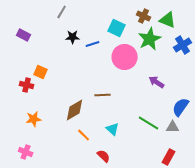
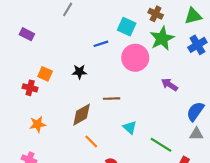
green triangle: (168, 20) -> (193, 16), moved, turned -36
black star: (73, 37) -> (79, 72), moved
green line: (149, 123) -> (161, 145), moved
gray triangle: (173, 127) -> (196, 134), moved
cyan triangle: (113, 129) -> (130, 128), moved

